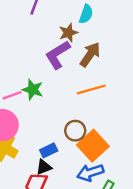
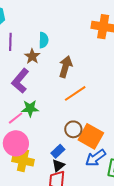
cyan semicircle: (86, 14) -> (44, 40), moved
brown star: (68, 33) -> (32, 56), moved
purple L-shape: (58, 55) -> (20, 81), moved

